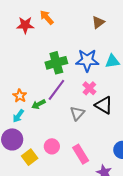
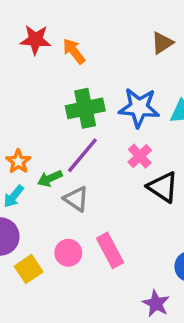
orange arrow: (47, 17) -> (74, 51), moved
gray triangle: (77, 113) -> (76, 199), moved, turned -42
pink rectangle: (81, 154) -> (110, 250), moved

